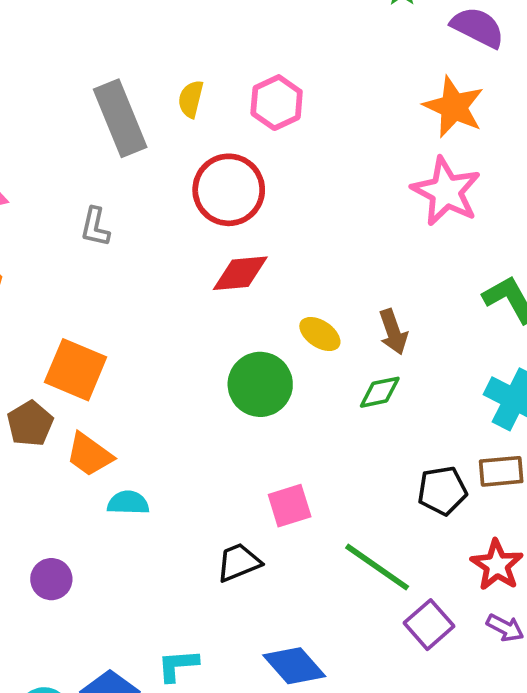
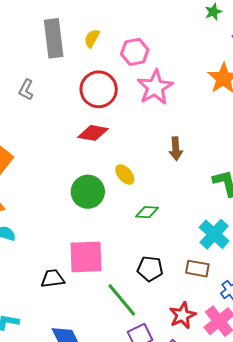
pink star: (446, 191) -> (155, 87), moved
brown arrow: (393, 332) -> (176, 149), moved
black pentagon: (442, 491) -> (150, 269), moved
pink square: (290, 506) -> (86, 257), size x1.6

